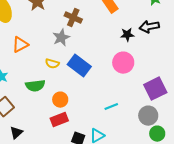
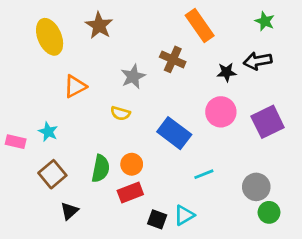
brown cross: (73, 18) -> (173, 59), moved
blue rectangle: (79, 66) -> (174, 133), moved
green semicircle: (35, 86) -> (101, 168), moved, turned -72
purple square: (155, 89) -> (268, 122), moved

